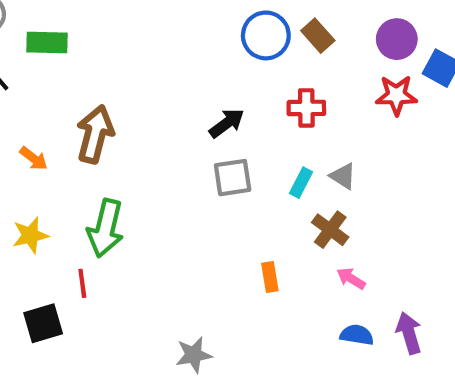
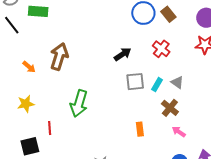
red cross: (306, 108) -> (161, 49), turned 36
gray square: (233, 178) -> (135, 82), moved
green arrow: (106, 228) -> (79, 104), moved

